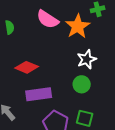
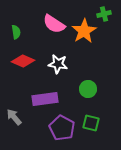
white star: (87, 59) -> (58, 64), moved, turned 30
red diamond: (27, 67) -> (23, 61), moved

